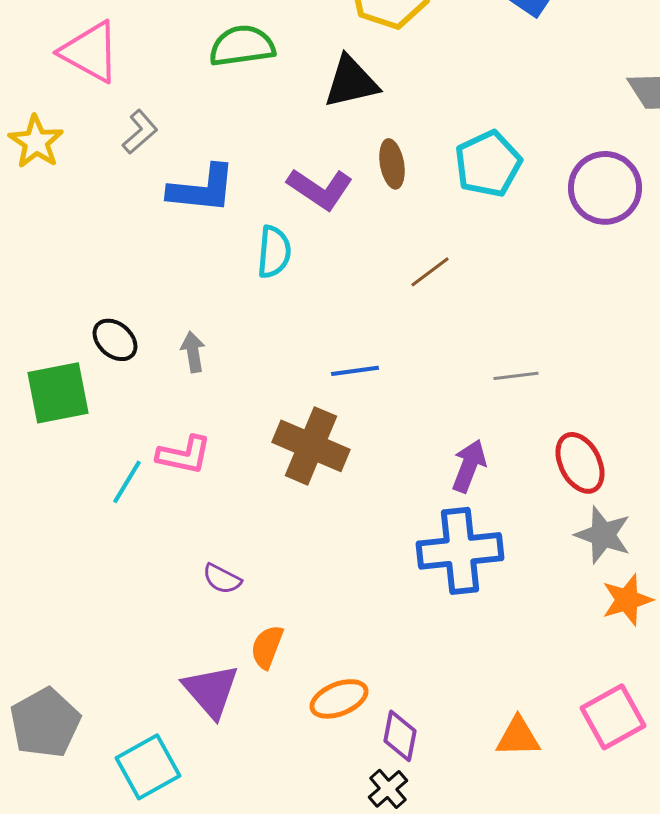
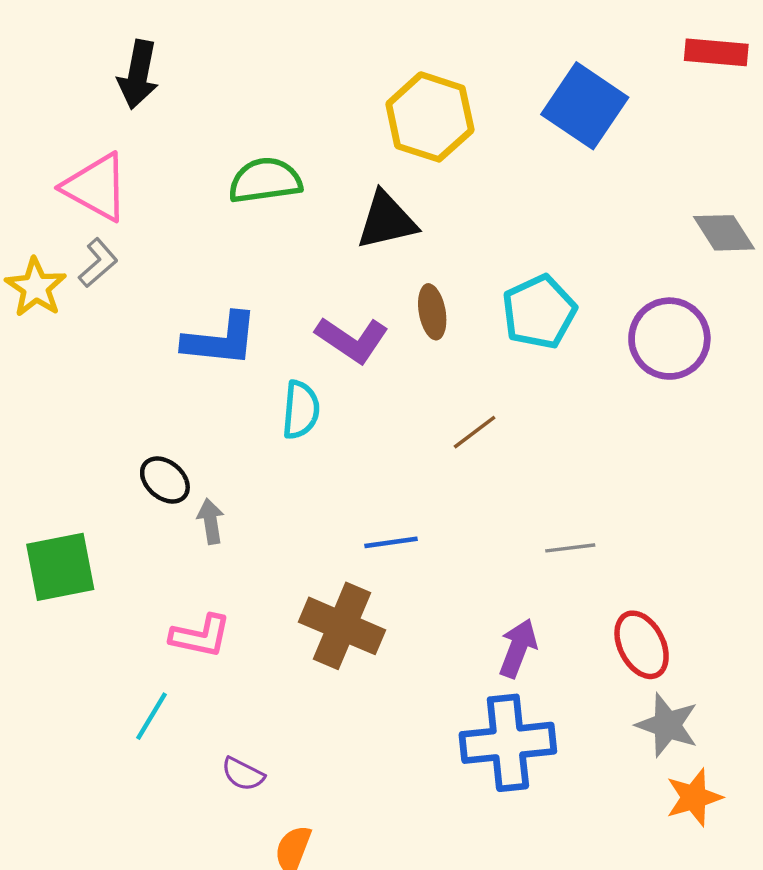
gray L-shape: (140, 132) -> (98, 263), moved
black ellipse: (115, 340) -> (165, 480), moved
cyan line: (127, 482) -> (152, 716), moved

